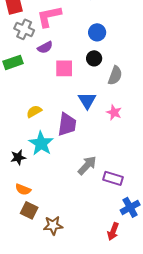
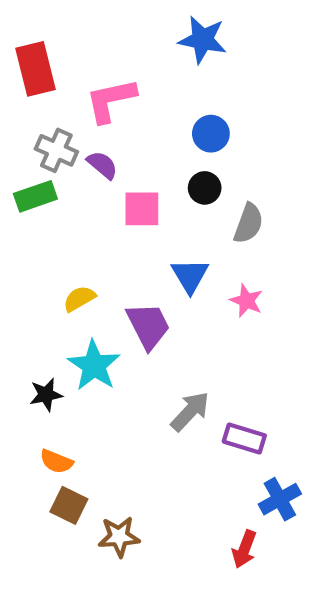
gray cross: (24, 29) -> (56, 150), moved
purple semicircle: (45, 47) -> (102, 165), turned -112
purple trapezoid: (67, 124) -> (148, 326), turned -35

